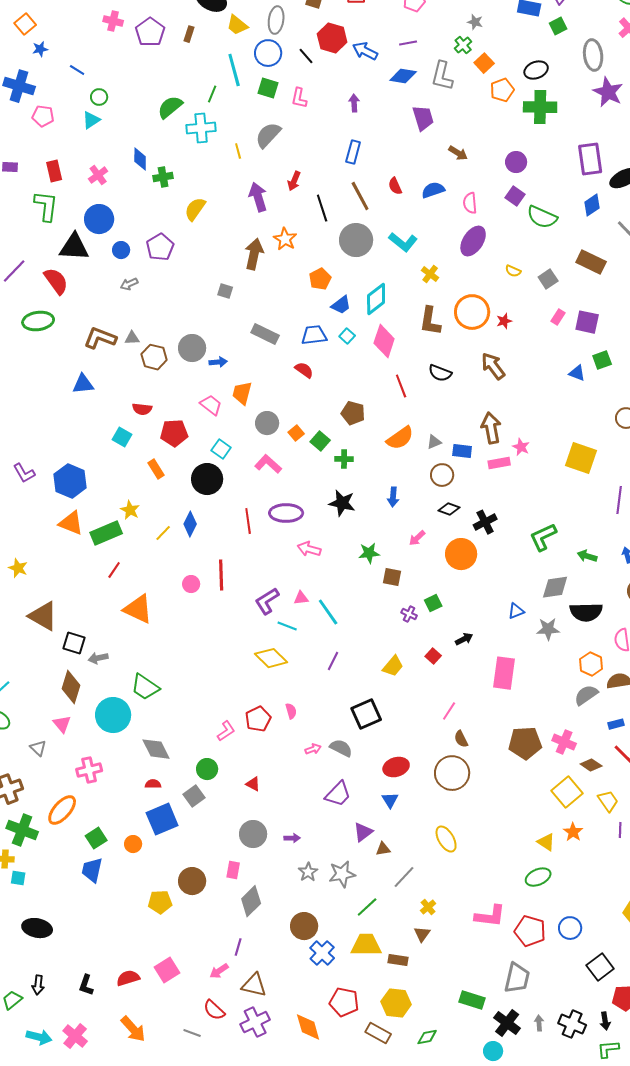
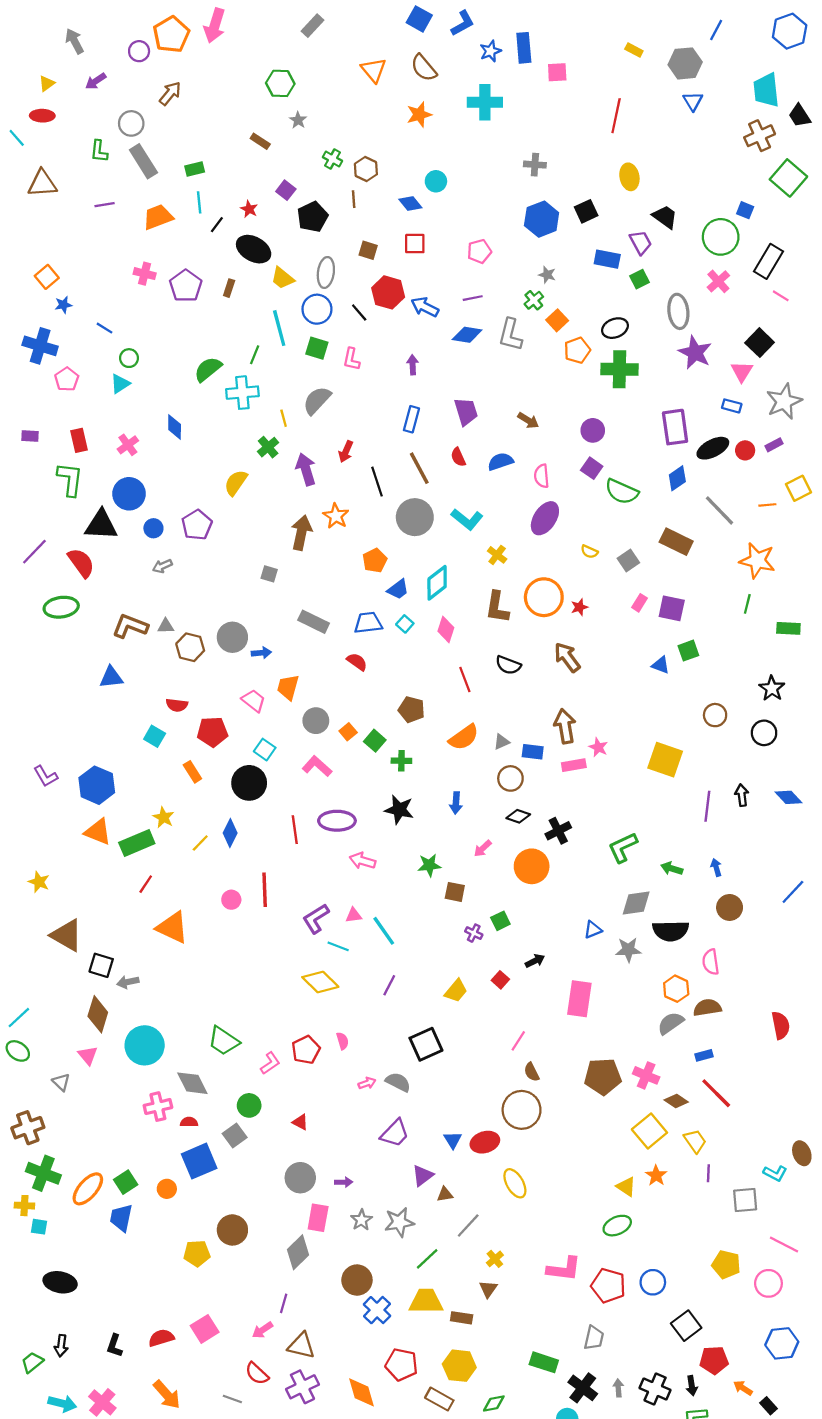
pink pentagon: (43, 116) -> (67, 379), turned 30
purple trapezoid: (423, 118) -> (466, 411), moved
green cross: (163, 177) -> (268, 447), moved, turned -30
pink diamond: (384, 341) -> (446, 629), size x0.7
green trapezoid: (145, 687) -> (224, 1041), moved
red ellipse: (396, 767) -> (485, 1142), moved
pink cross: (89, 770) -> (158, 1107), moved
orange ellipse: (62, 810) -> (88, 1189), moved
pink rectangle: (233, 870) -> (318, 1218), moved, size x1.4
gray trapezoid: (517, 978) -> (594, 1338), size x0.7

